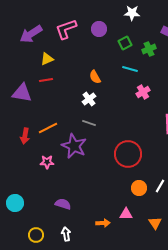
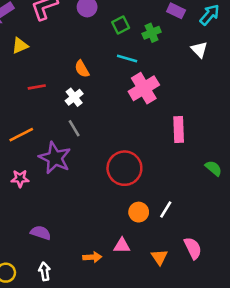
red line: (46, 80) -> (37, 87), moved
pink cross: (143, 92) -> (144, 88), size x1.6
gray line: (89, 123) -> (74, 128), turned 40

